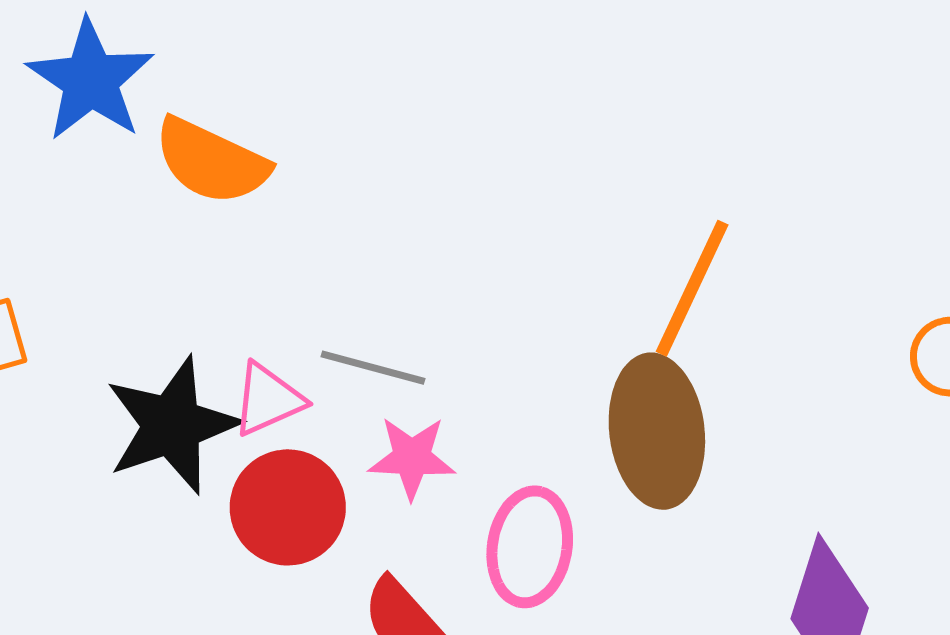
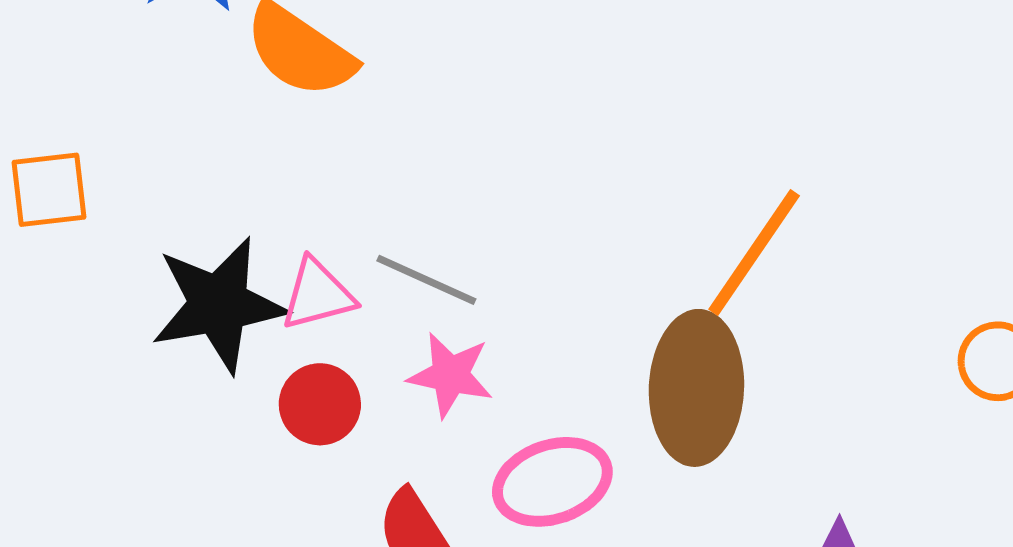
red circle: (288, 507) -> (320, 404), size x0.7
pink ellipse: (530, 547) -> (552, 482), turned 53

